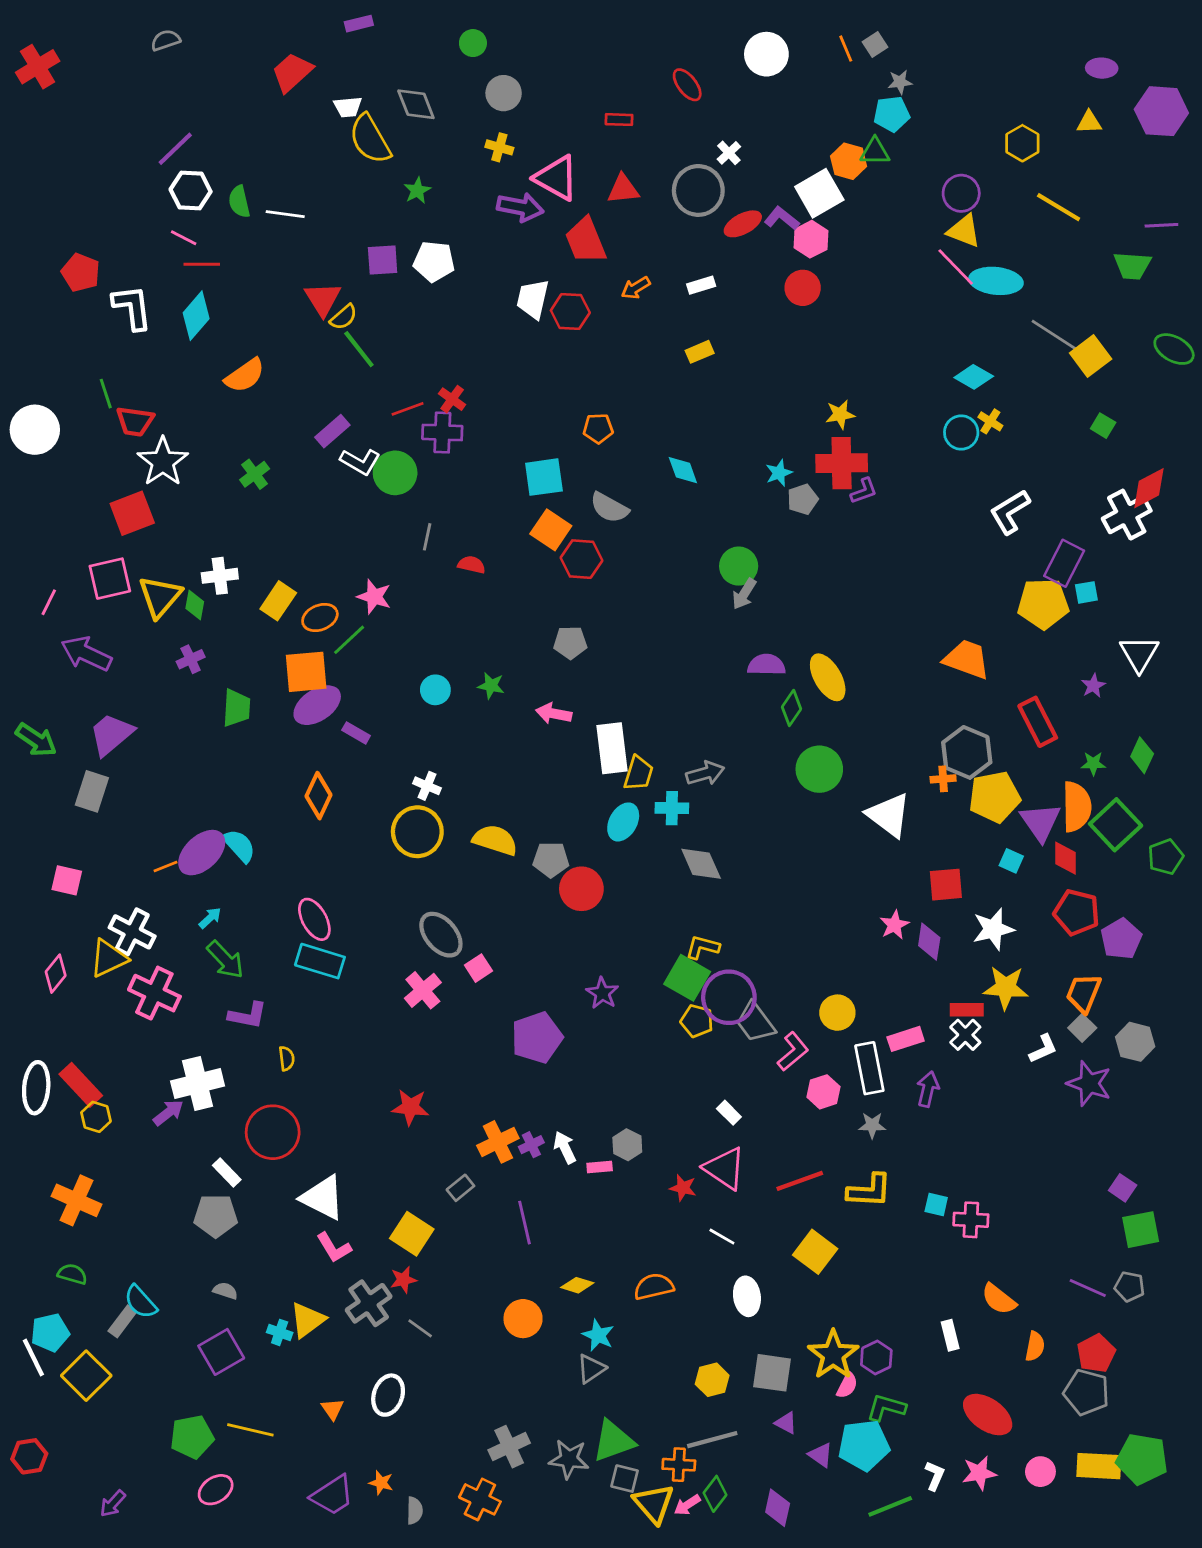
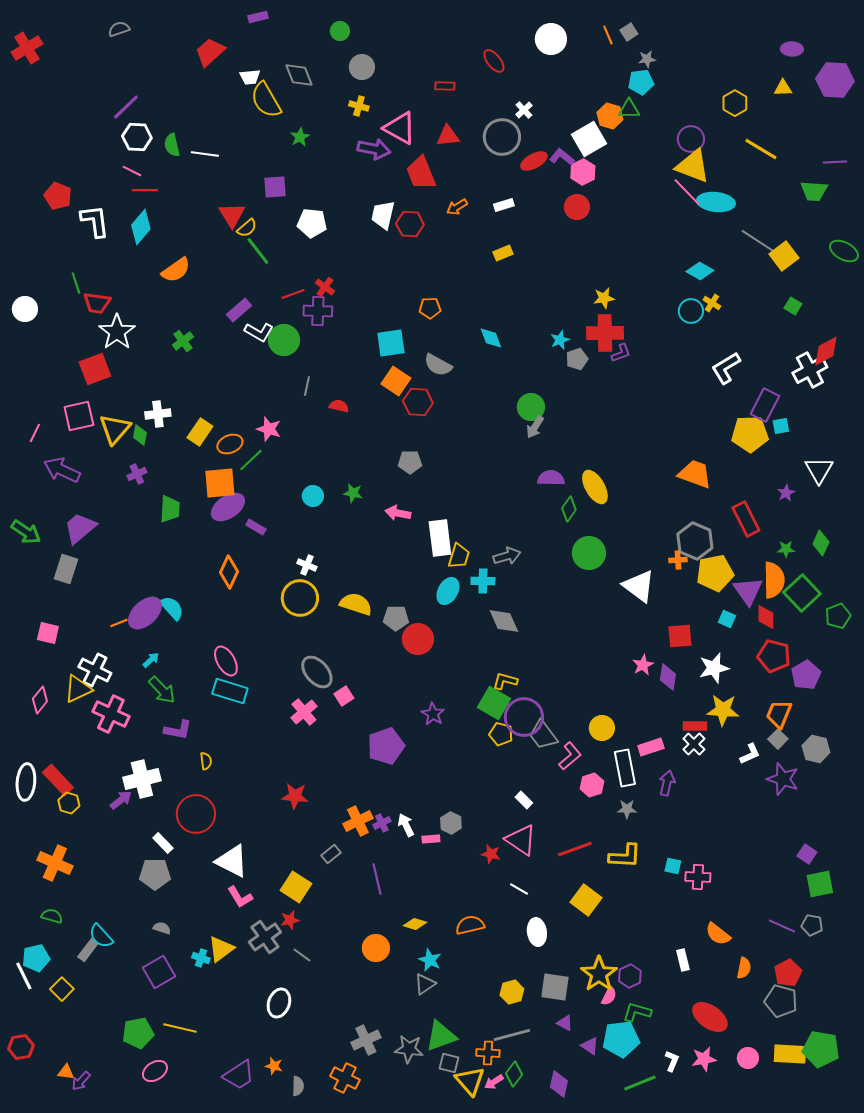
yellow triangle: (964, 231) -> (693, 166), size x1.4
white pentagon: (434, 261) -> (312, 223), moved
white circle: (35, 430) -> (25, 309), size x0.7
yellow square: (86, 1376) -> (62, 989), size x0.7
orange triangle: (332, 1409) -> (66, 1072), moved, turned -48

